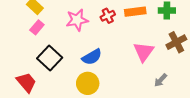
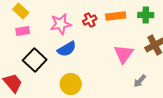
pink rectangle: (37, 27) -> (23, 31), turned 40
blue semicircle: (92, 57) -> (67, 49), moved

